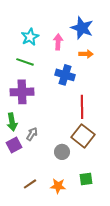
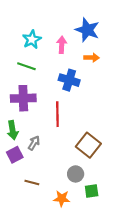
red line: (82, 107) -> (57, 114), moved
gray circle: (62, 152) -> (76, 174), moved
brown line: (30, 184) -> (32, 183), moved, turned 48

